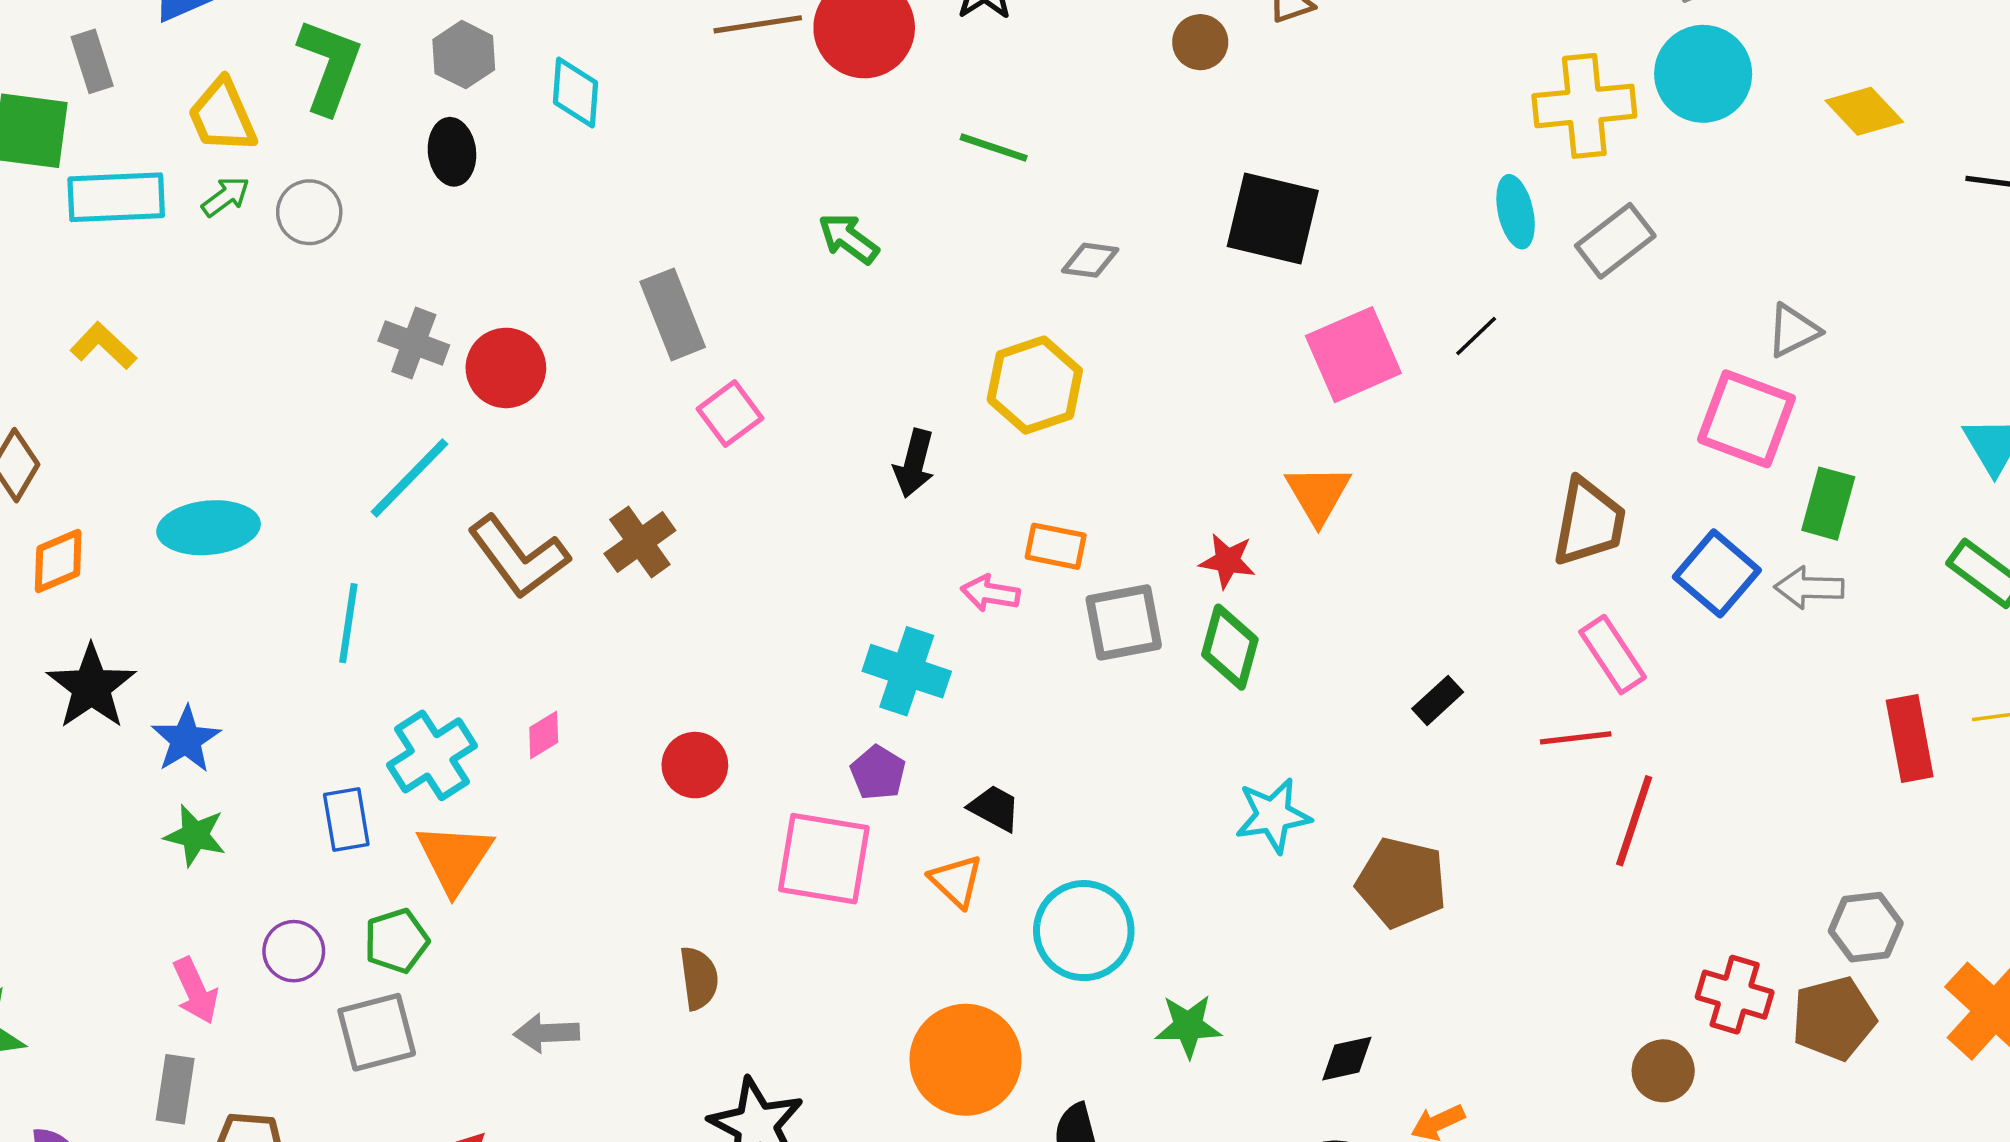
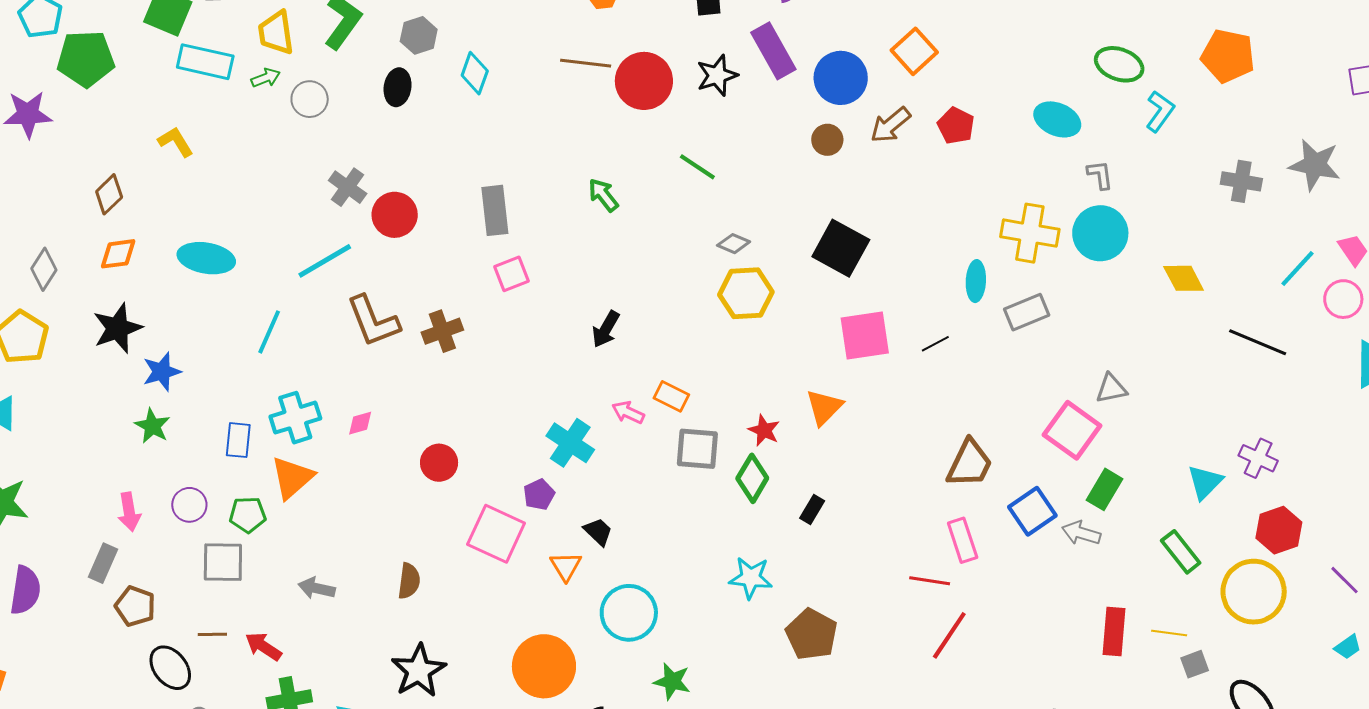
yellow hexagon: (1035, 385) -> (746, 293), moved
black rectangle: (1438, 700) -> (812, 510), moved, turned -32

